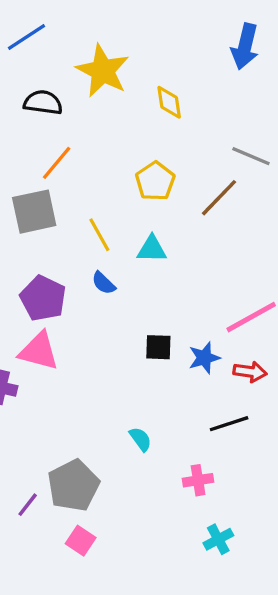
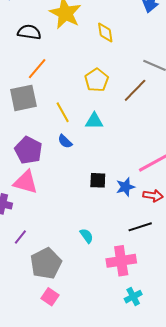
pink cross: (198, 480) -> (121, 261), size x1.6
purple line: (28, 505) -> (20, 237), moved

